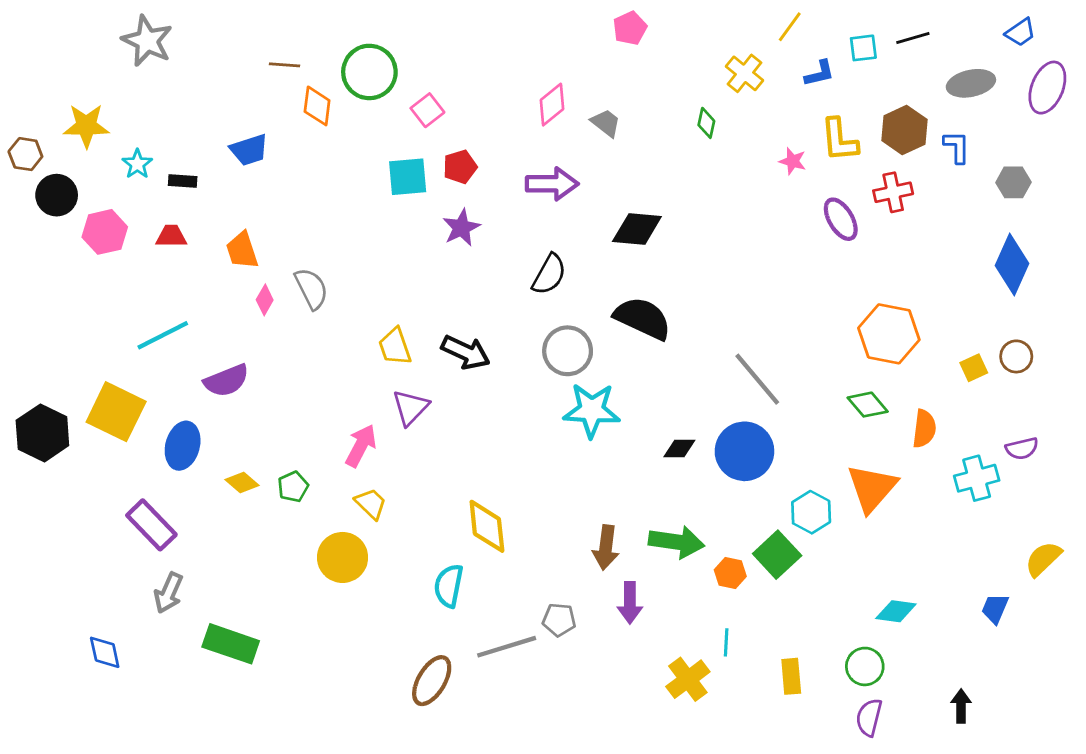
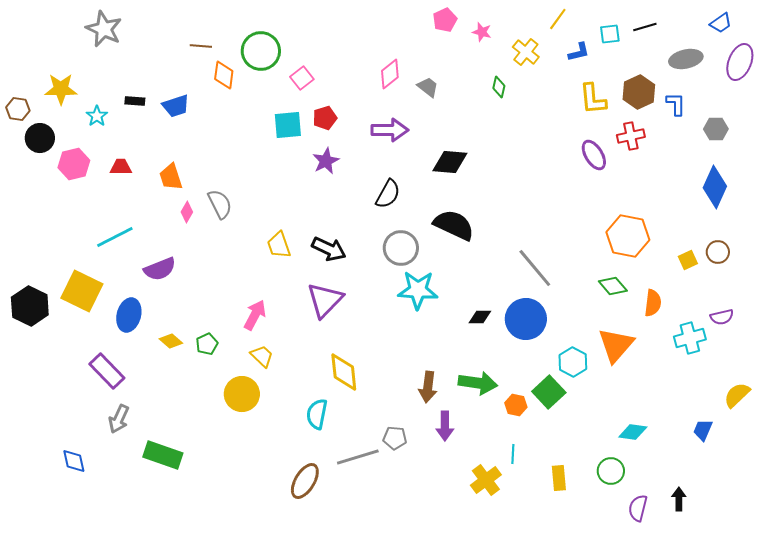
pink star: (793, 161) -> (482, 32), moved
black rectangle: (183, 181) -> (135, 101), moved
purple triangle: (410, 407) -> (325, 300), moved, size x1.4
purple semicircle: (869, 717) -> (638, 508), moved

